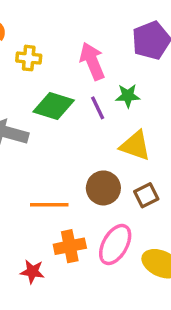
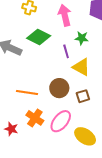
purple line: (98, 108) -> (66, 51), moved
orange cross: (70, 246) -> (35, 118), turned 36

